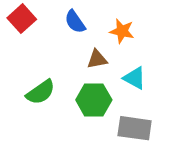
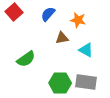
blue semicircle: (75, 22) -> (48, 14), turned 77
green hexagon: (94, 100) -> (60, 83), moved

